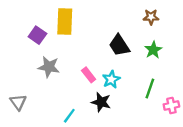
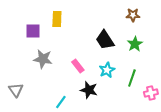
yellow rectangle: (65, 21) -> (57, 19), size x0.7
purple square: (37, 35) -> (33, 31), turned -35
cyan star: (111, 79) -> (107, 70), moved

